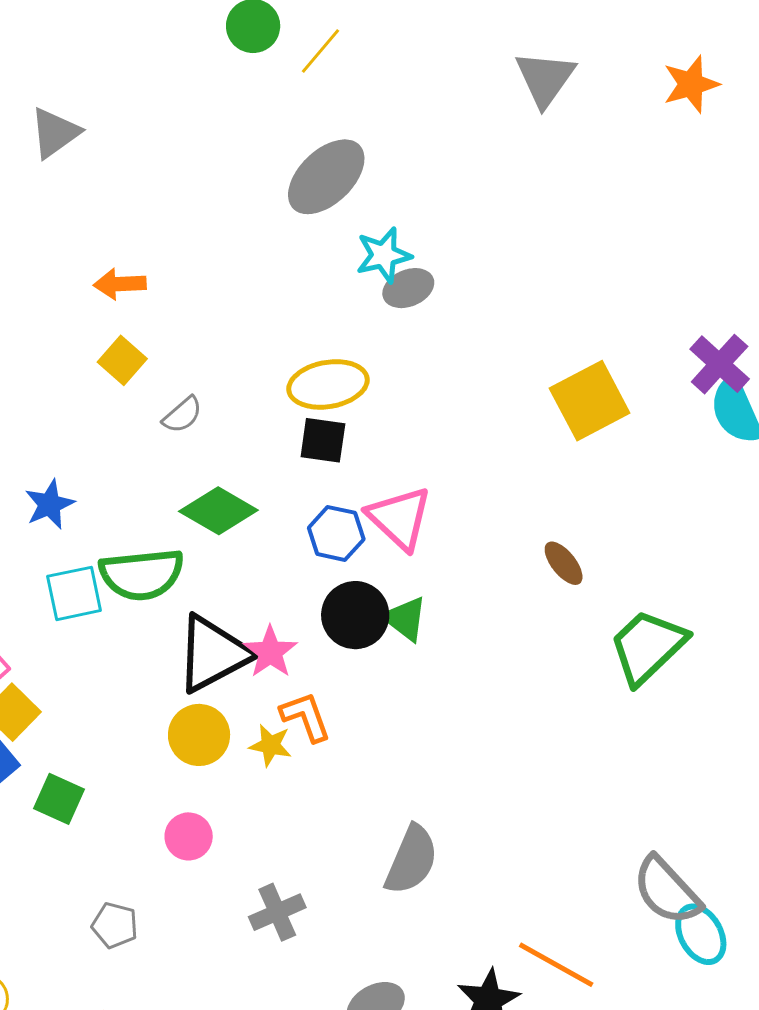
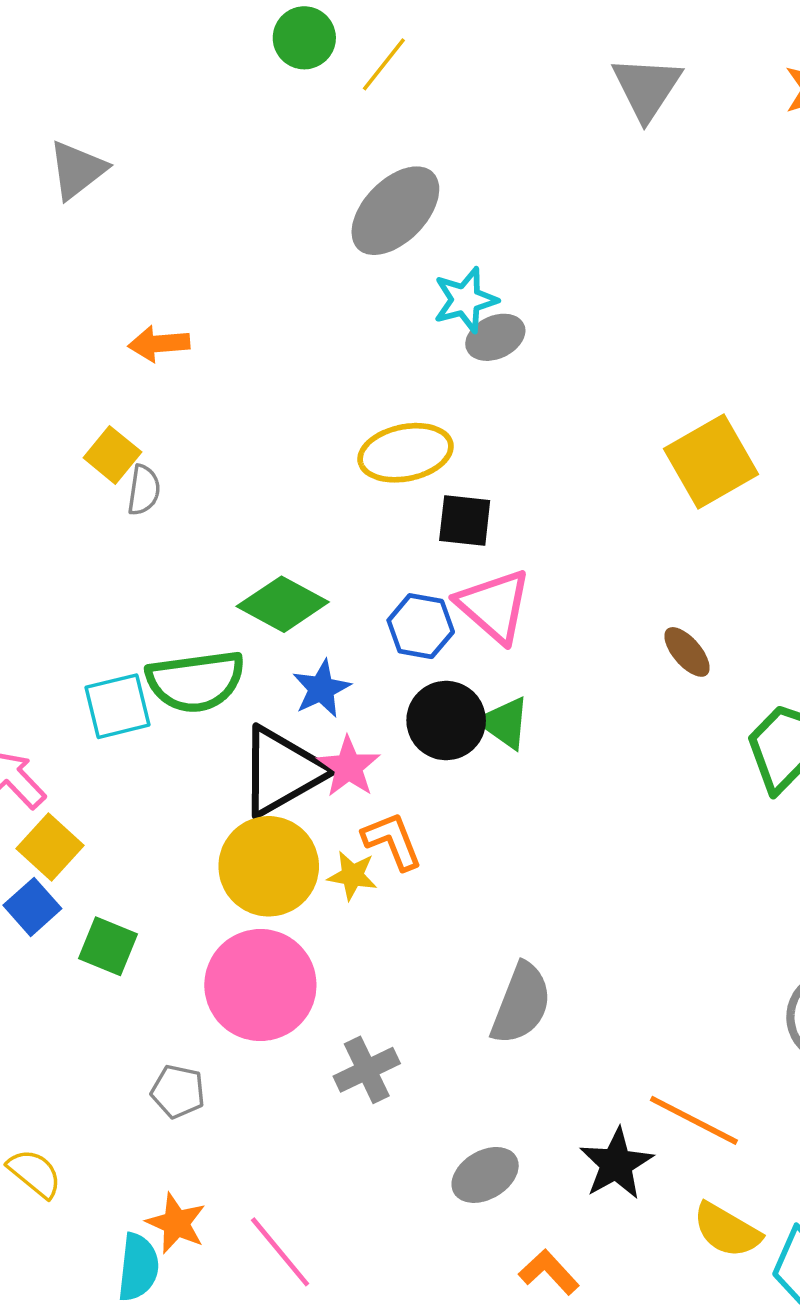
yellow square: (122, 360) -> (112, 455), moved
gray semicircle: (182, 415) -> (144, 490), moved, turned -39
black square: (323, 440) -> (465, 520), moved
blue star: (49, 504) -> (321, 689), moved
yellow circle: (199, 735) -> (269, 866), size x1.4
pink circle: (189, 836) -> (260, 985), size x2.0

